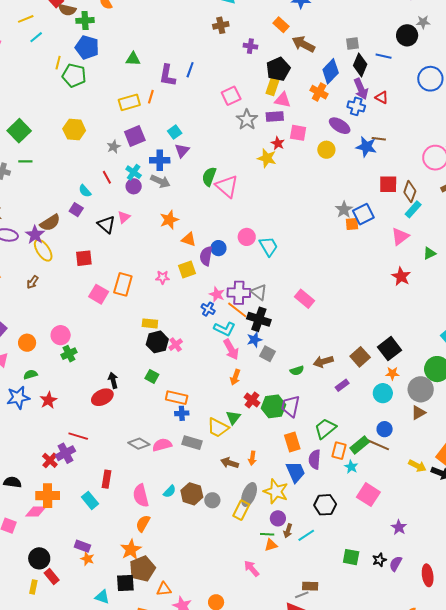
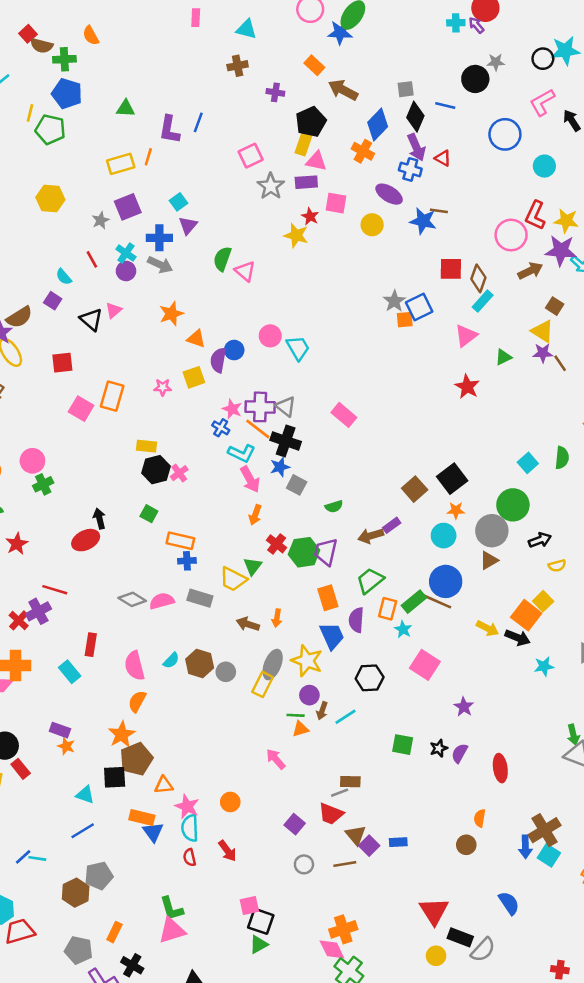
pink triangle: (227, 186) -> (245, 271), size x0.7
brown arrow: (323, 362) -> (371, 536), moved
blue circle: (385, 429) -> (446, 581), size x1.6

